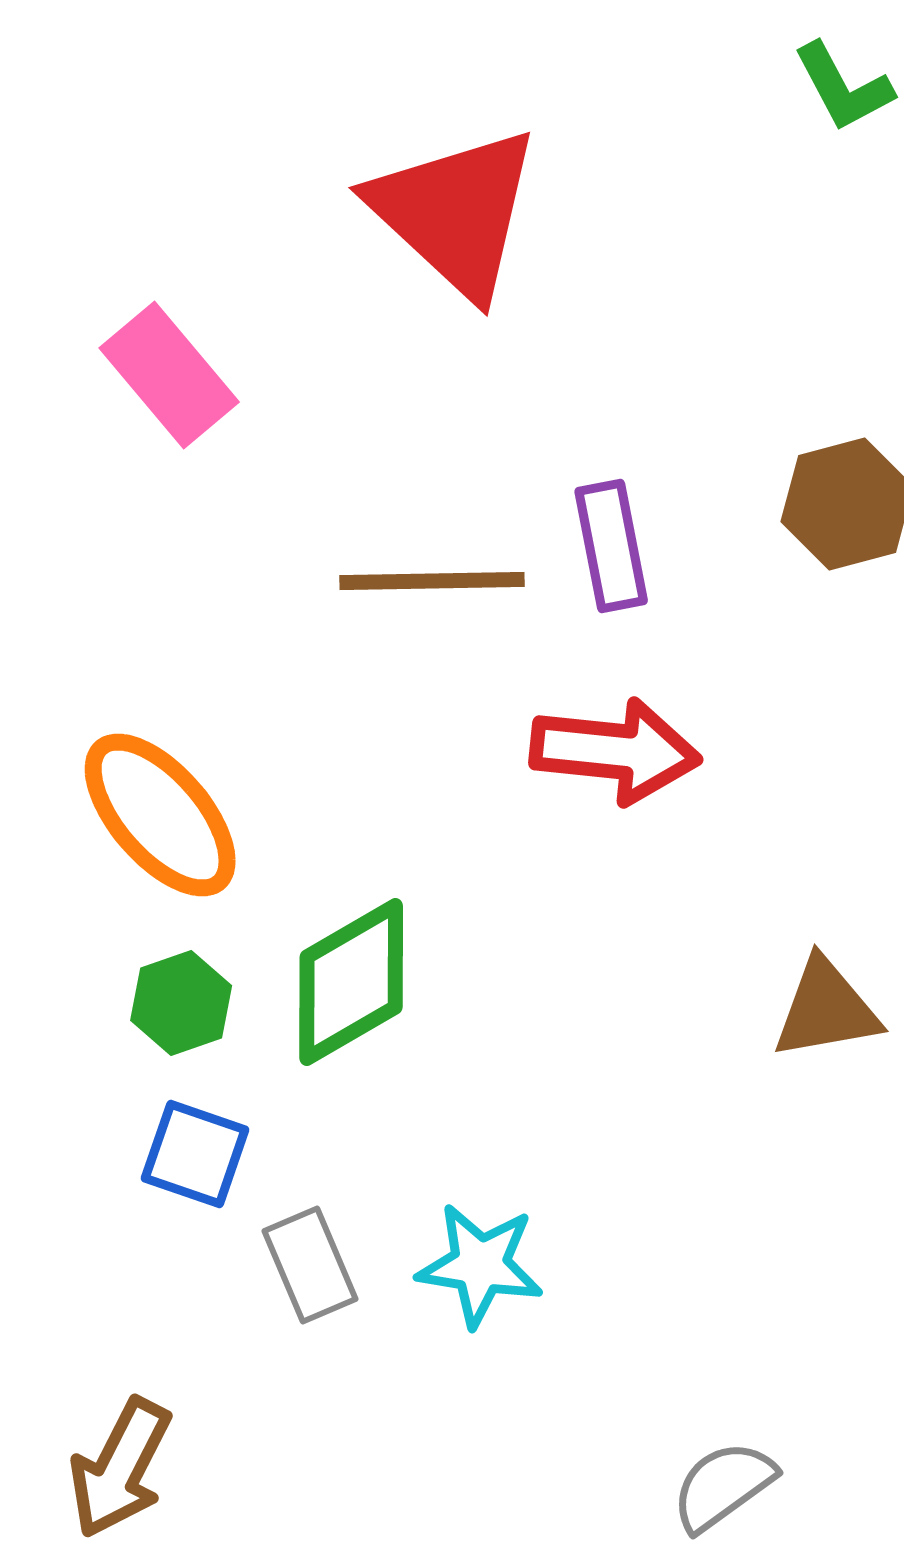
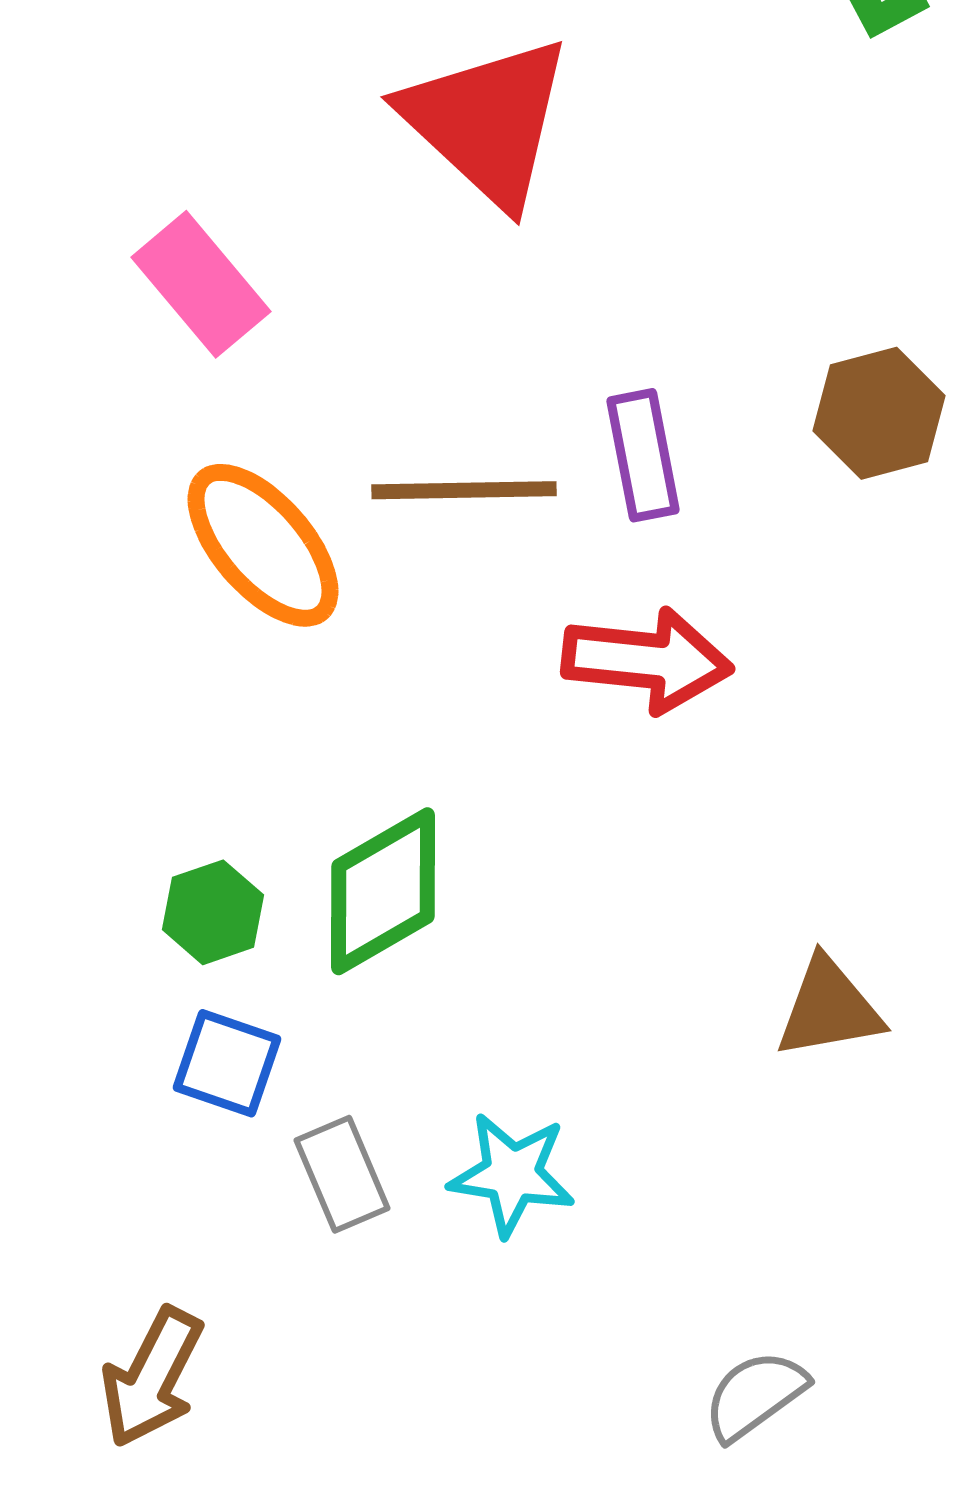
orange ellipse: (160, 815) -> (263, 545), moved
brown triangle: (826, 1009) -> (829, 1008), moved

